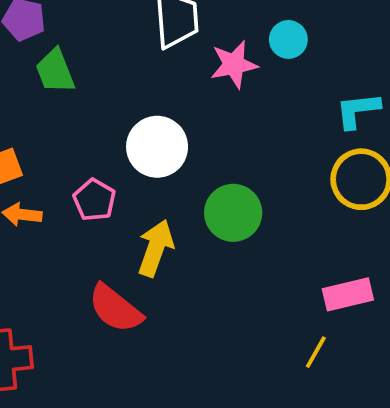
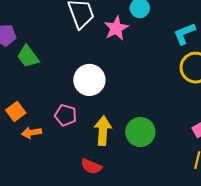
green circle: (233, 213) -> (140, 132), moved
red semicircle: (115, 308) -> (91, 166), size x0.7

